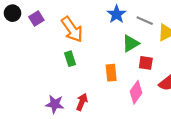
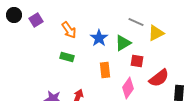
blue star: (117, 14) -> (99, 38), moved
orange arrow: (72, 29) -> (69, 30), size x0.7
green rectangle: (70, 59) -> (67, 57), turned -56

